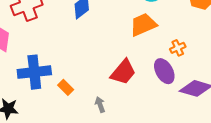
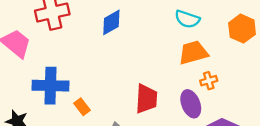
orange trapezoid: (143, 25) -> (193, 53), moved
red trapezoid: (123, 72) -> (146, 99), turned -44

